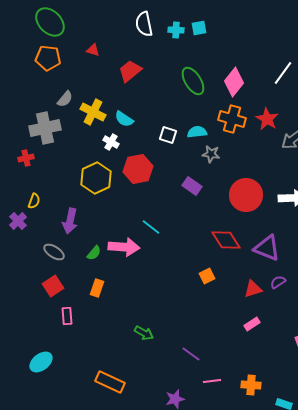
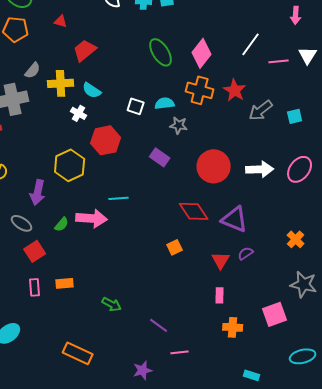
red trapezoid: (130, 71) -> (85, 50), moved
yellow cross: (93, 112) -> (61, 83), turned -30
yellow hexagon: (96, 178) -> (70, 165), moved
cyan line: (151, 227) -> (119, 198), turned -42
red square: (53, 286) -> (35, 251), moved
orange rectangle: (97, 288) -> (65, 283), moved, turned 66
red triangle: (253, 289) -> (221, 260), turned -42
pink rectangle: (252, 324) -> (220, 295), turned -56
orange cross: (251, 385) -> (233, 327), moved

